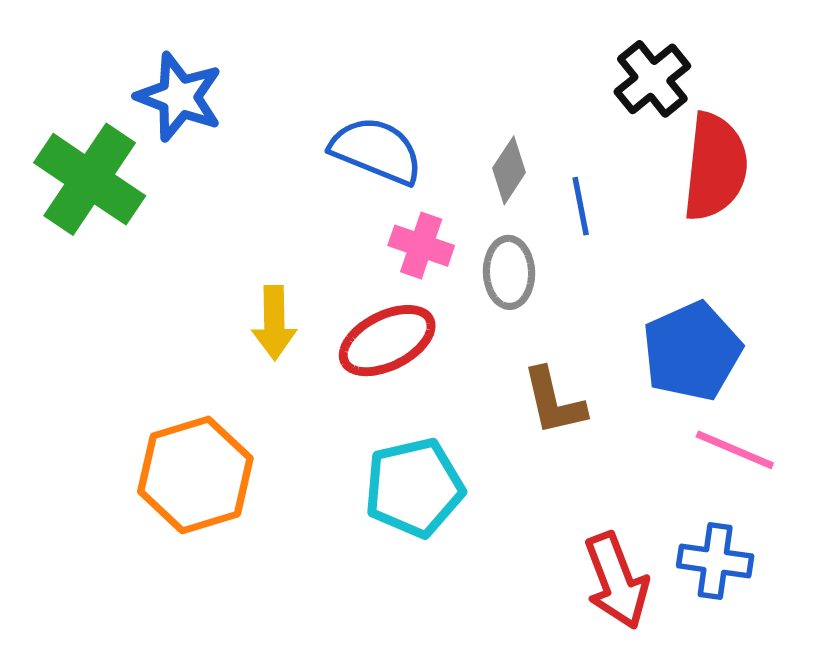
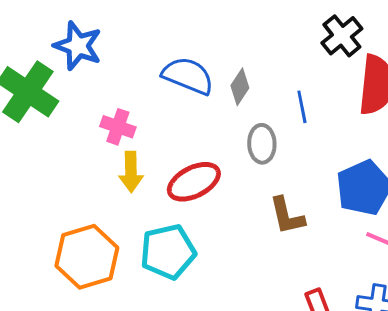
gray diamond: (509, 170) -> (240, 87), moved
pink cross: (421, 246) -> (118, 127), moved
cyan pentagon: (414, 488) -> (168, 252), moved

